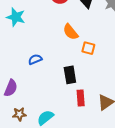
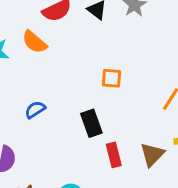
orange semicircle: (71, 32) -> (34, 42), moved

